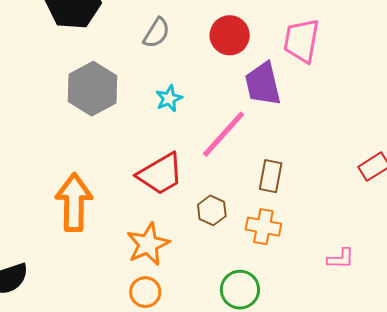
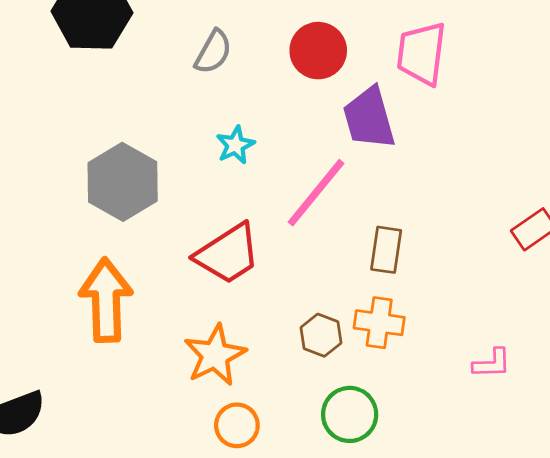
gray hexagon: (93, 89) -> (123, 182), moved
brown hexagon: (212, 210) -> (321, 335), moved
orange circle: (145, 292) -> (237, 425), moved

